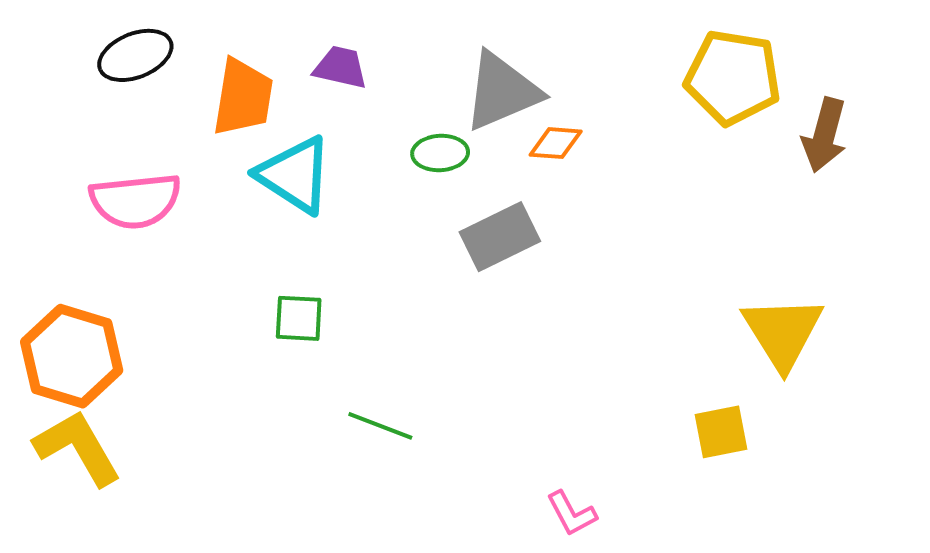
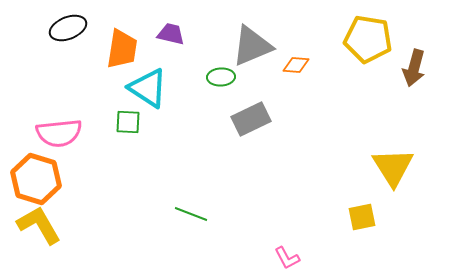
orange diamond: (556, 143) -> (296, 65), moved
pink semicircle: (135, 201) -> (59, 133), moved
green square: (299, 318) -> (128, 122), moved

